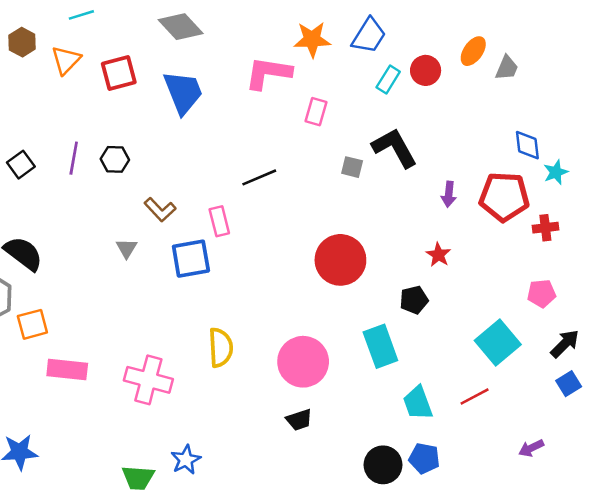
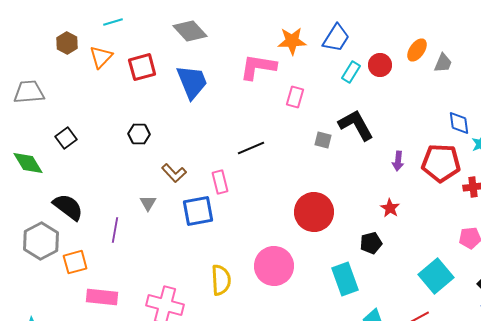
purple line: (74, 158) -> (115, 230), moved
pink circle: (303, 362) -> (274, 266), moved

